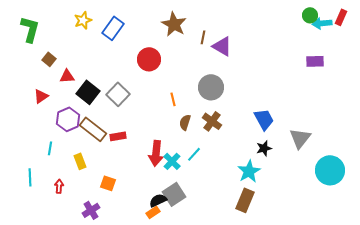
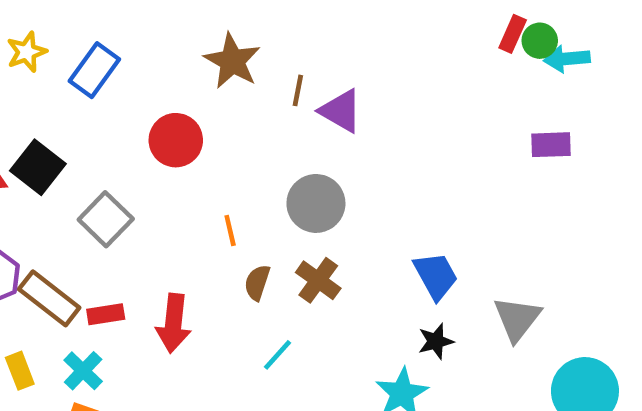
red rectangle: (341, 17) -> (513, 34), moved
black square: (88, 92) -> (38, 167), moved
red arrow: (156, 153) -> (174, 323), moved
cyan cross: (172, 161) -> (83, 371), moved

